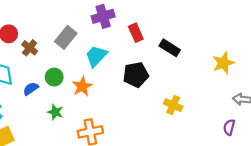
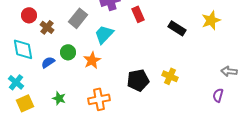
black rectangle: (170, 48) -> (177, 28), moved
yellow star: (223, 63) -> (211, 20), moved
black pentagon: (136, 75) -> (138, 80), moved
green star: (55, 112) -> (59, 98), moved

